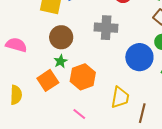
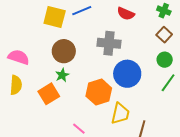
blue circle: (139, 57) -> (127, 74), moved
orange hexagon: (83, 77) -> (99, 92), moved
yellow semicircle: (16, 95) -> (16, 85), moved

